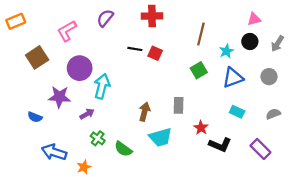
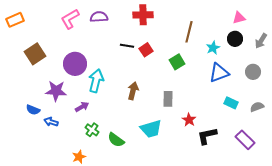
purple semicircle: (105, 18) -> (99, 17), turned 48
pink L-shape: (67, 31) -> (70, 19), moved
red square: (155, 53) -> (146, 50), turned 32
green square: (199, 70) -> (177, 62), moved
brown arrow: (144, 112) -> (133, 91), moved
cyan rectangle: (237, 112) -> (231, 103), moved
black L-shape: (220, 145) -> (207, 136), turned 145
blue arrow: (54, 152) -> (51, 122), moved, size x0.6

